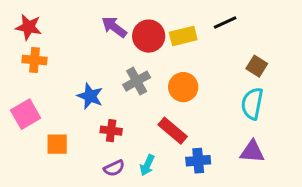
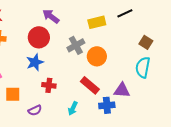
red circle: (149, 36) -> (39, 37), moved
gray cross: (137, 81) -> (76, 45), moved
blue star: (90, 96) -> (35, 62), turned 30
purple triangle: (252, 152) -> (122, 90), moved
purple semicircle: (114, 168) -> (35, 110), moved

